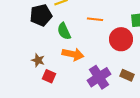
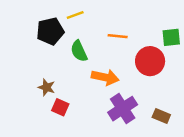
orange arrow: (73, 54) -> (105, 77), moved
brown rectangle: (127, 75) -> (161, 116), moved

